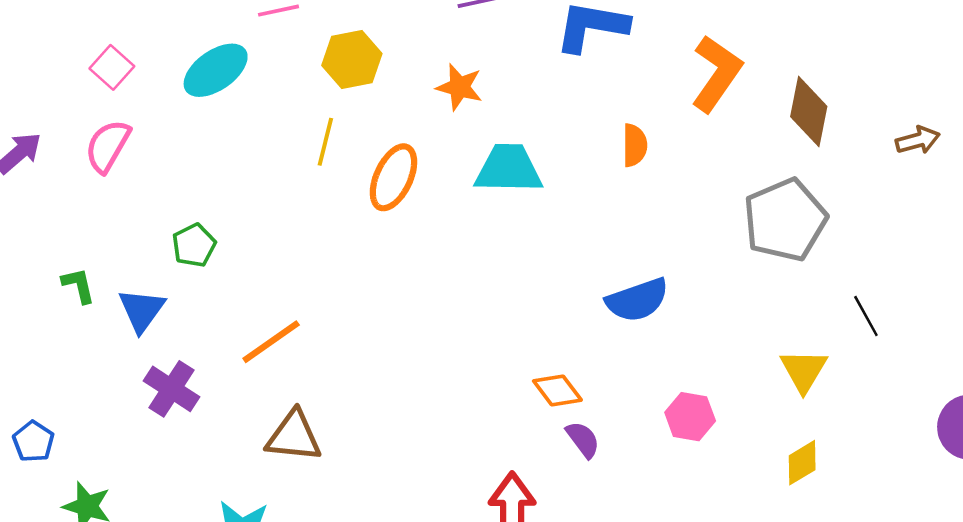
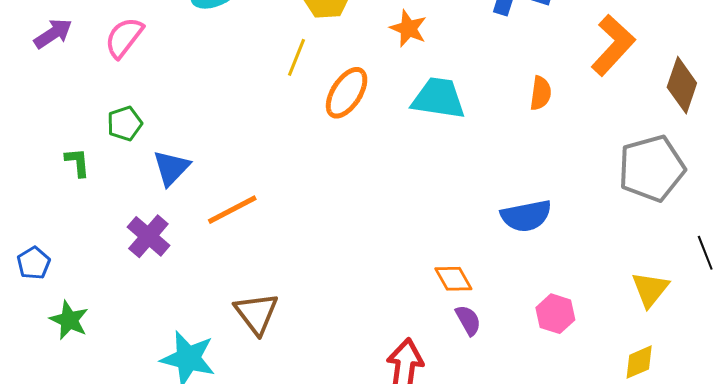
green pentagon: (194, 245) -> (125, 124), moved
green L-shape: (78, 285) -> (77, 162), moved
blue triangle: (142, 310) -> (171, 168), moved
brown triangle: (294, 436) -> (256, 313), moved, turned 39

